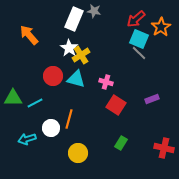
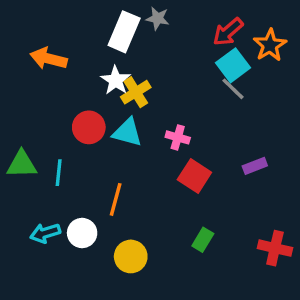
orange arrow: (29, 35) -> (49, 59), turned -35
cyan square: (139, 39) -> (233, 65), turned 30
cyan line: (35, 103) -> (59, 173), turned -56
white circle: (51, 128) -> (82, 233), moved

